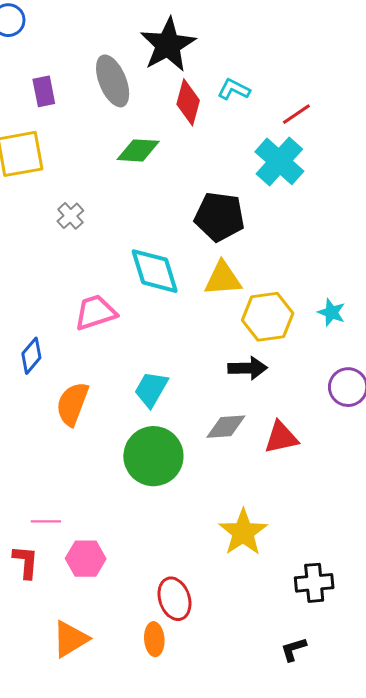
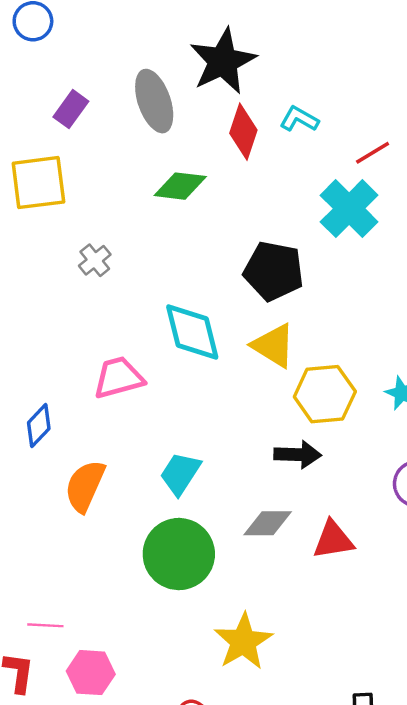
purple rectangle: (44, 91) -> (71, 109), turned 44
yellow triangle: (223, 279) -> (274, 346), turned 33
yellow star: (243, 532) -> (243, 642), moved

